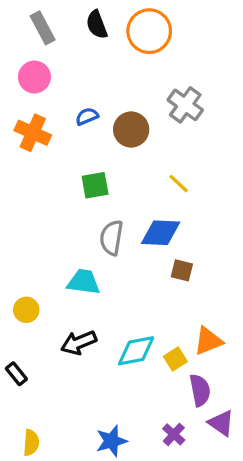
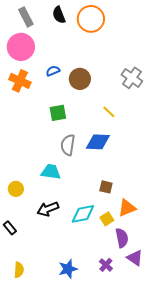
pink circle: (34, 77) -> (21, 47), size x1.4
gray cross: (185, 105) -> (132, 78), moved
brown square: (182, 270) -> (106, 187), moved

